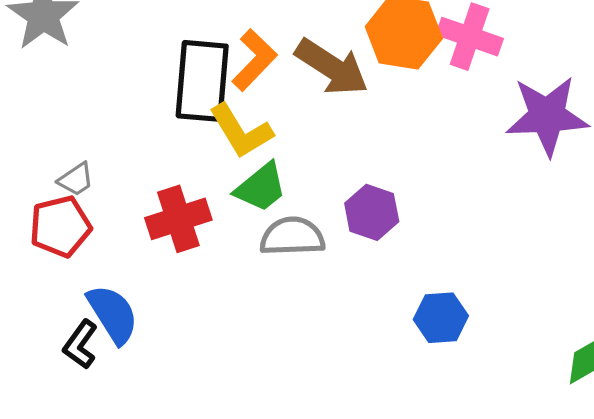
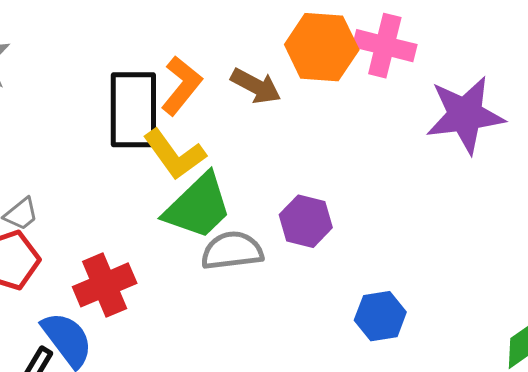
brown arrow: (332, 67) -> (256, 86), size x0.7
green trapezoid: (261, 187) -> (198, 207), size x1.4
red cross: (178, 219) -> (105, 285), moved

